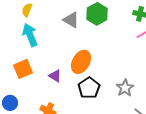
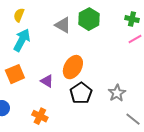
cyan arrow: (30, 35) -> (22, 40), turned 50

